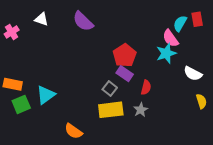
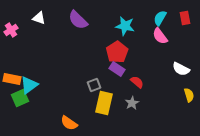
cyan semicircle: (180, 23) -> (160, 18), moved
cyan star: (166, 53) -> (125, 26), moved, turned 30
red semicircle: (146, 87) -> (137, 82), turned -64
gray square: (110, 88) -> (94, 85), moved, turned 32
cyan triangle: (46, 95) -> (29, 85), moved
yellow rectangle: (111, 110) -> (104, 103), turned -70

